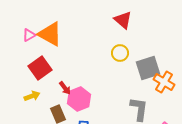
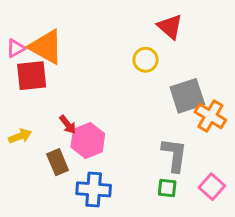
red triangle: (123, 20) -> (170, 27), moved
yellow circle: (120, 53) -> (146, 60), moved
red square: (40, 68) -> (32, 76), moved, turned 30

